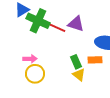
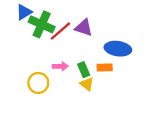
red line: (55, 27) -> (60, 31), turned -65
pink arrow: (30, 59) -> (60, 66), moved

